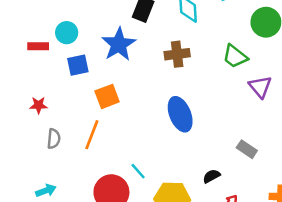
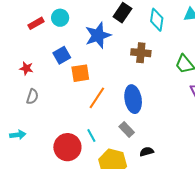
red rectangle: (38, 46) -> (36, 23), turned -42
blue square: (78, 65) -> (62, 55), moved, turned -30
orange line: (92, 135) -> (97, 98), moved
gray rectangle: (247, 149) -> (127, 129), moved

